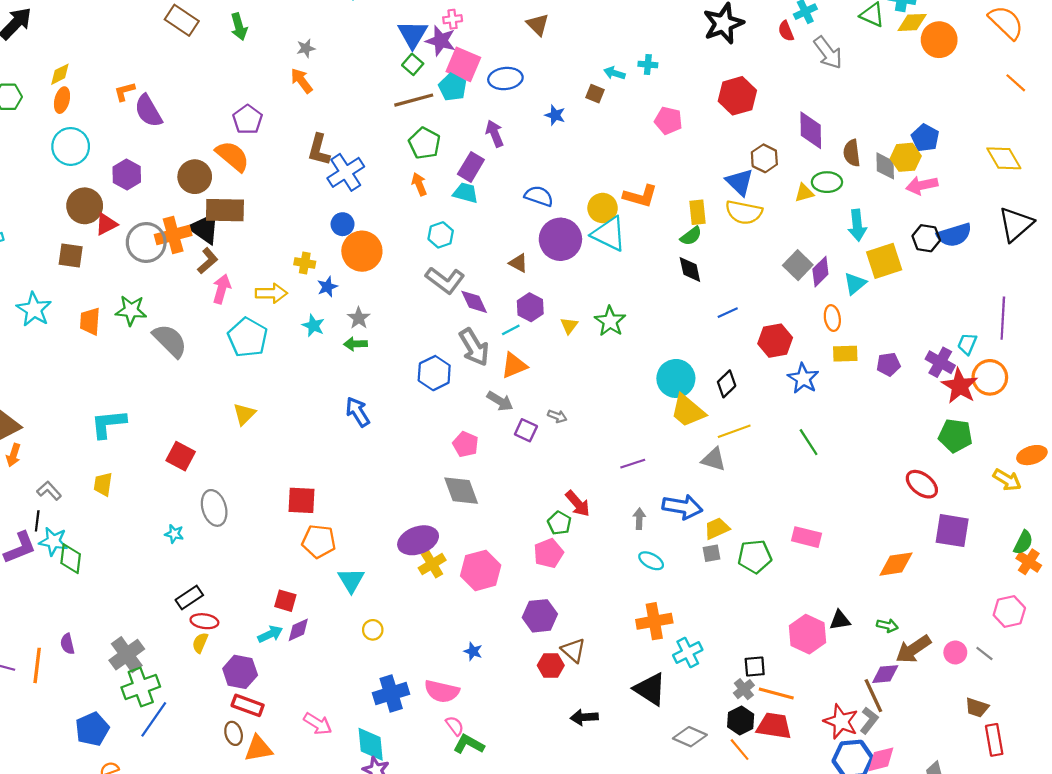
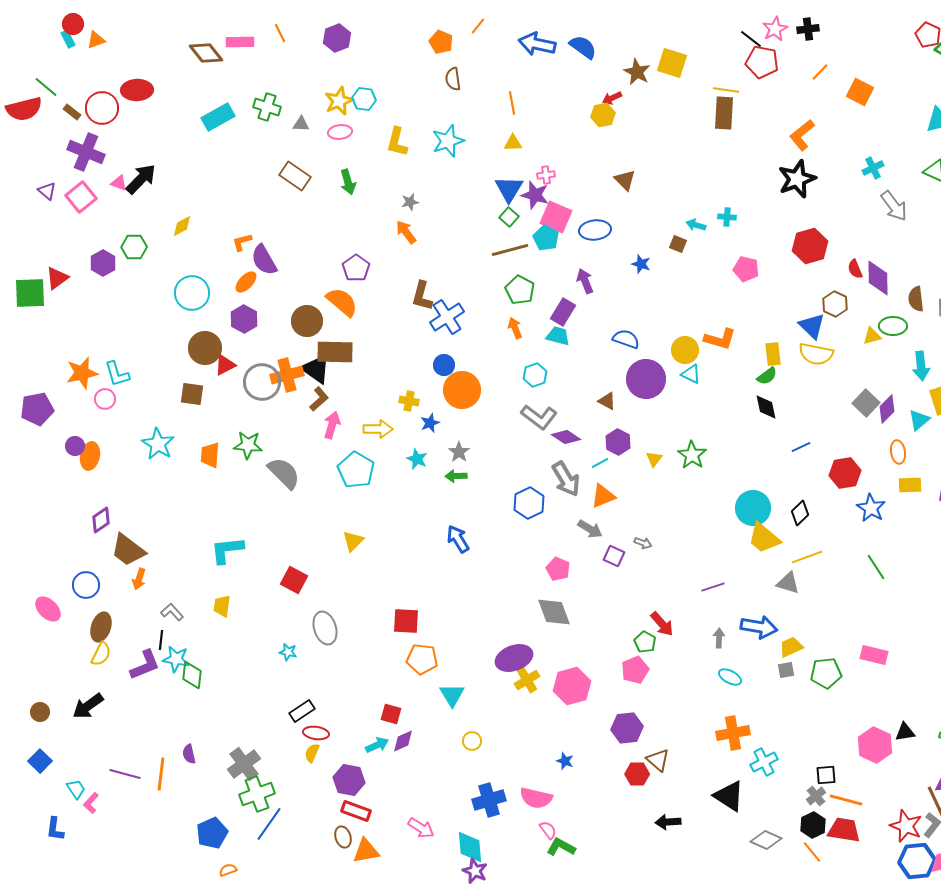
red semicircle: (786, 31) -> (855, 269), moved
orange ellipse: (62, 100) -> (246, 282), moved, turned 30
cyan triangle: (609, 234) -> (691, 374), size x0.6
purple diamond: (474, 302) -> (566, 437), turned -32

